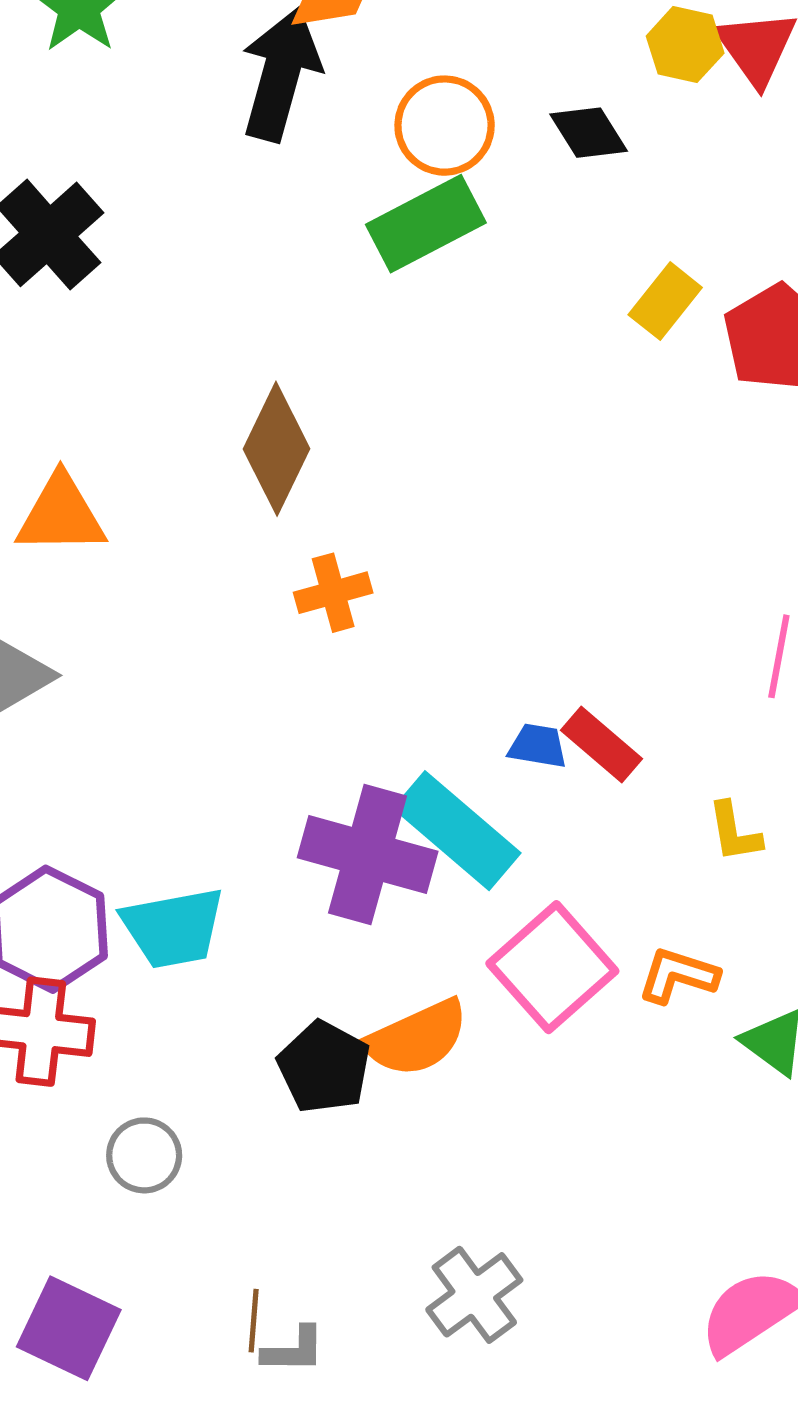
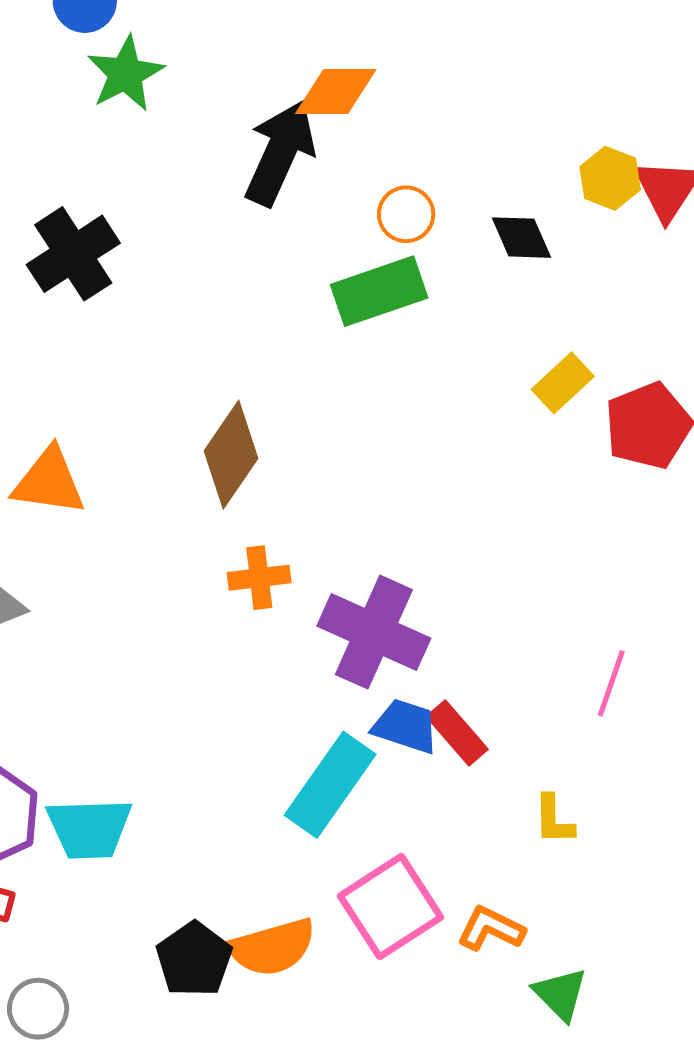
orange circle: (445, 126) -> (406, 214), size x0.7
blue trapezoid: (538, 746) -> (406, 726), size x1.4
cyan rectangle: (457, 831) -> (330, 785), turned 76
purple cross: (368, 855) -> (374, 632), moved

